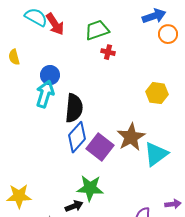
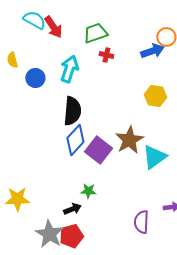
blue arrow: (154, 16) -> (152, 51), moved
blue circle: (50, 75) -> (35, 78), moved
cyan arrow: (45, 94) -> (69, 69), moved
green star: (90, 188) -> (88, 191), size x0.6

